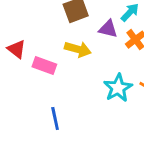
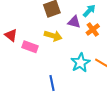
blue line: (55, 119) -> (52, 83), moved

